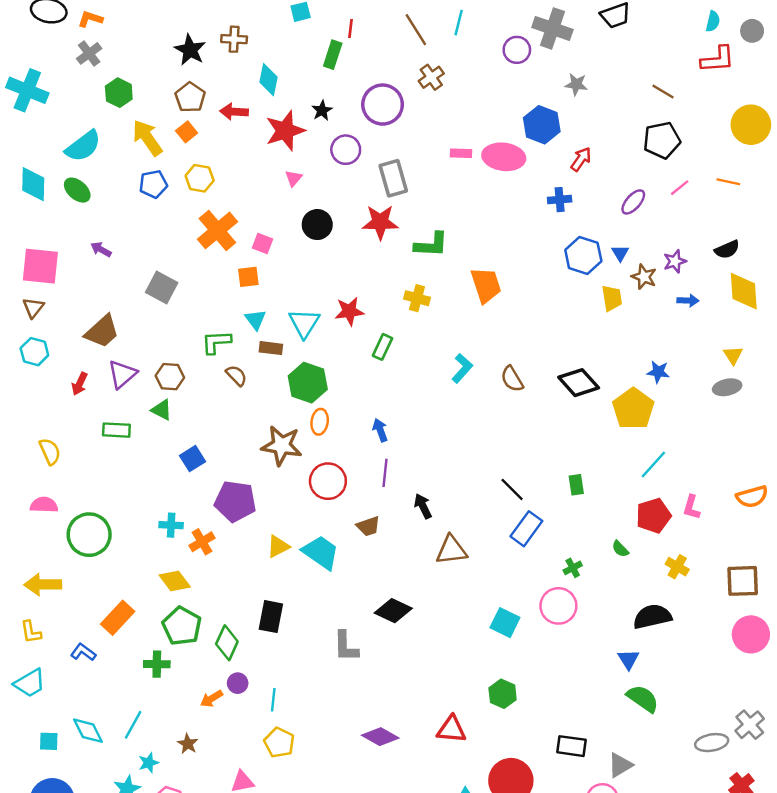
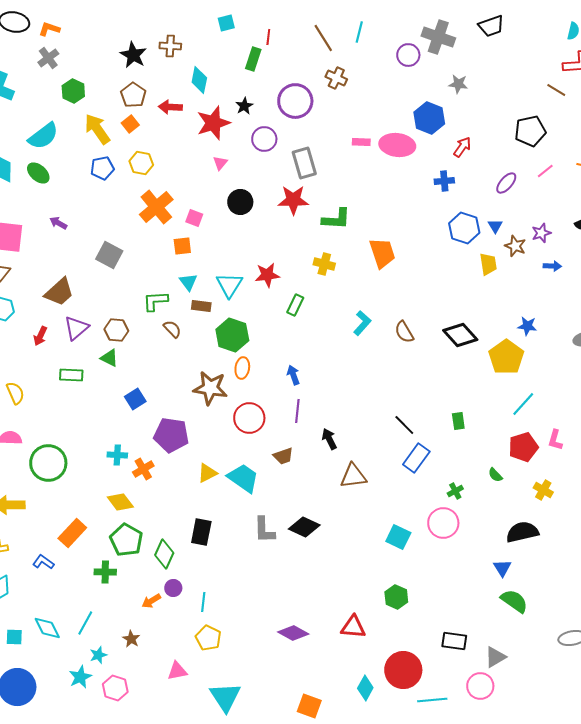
brown cross: (431, 77) -> (336, 78), turned -30
brown line: (663, 91) -> (556, 90), moved
gray L-shape: (346, 646) -> (264, 530), moved

